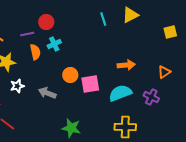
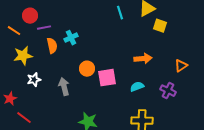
red circle: (46, 22) -> (30, 16), moved
yellow square: (170, 32) -> (160, 26), moved, turned 32
gray arrow: (47, 93) -> (64, 87), turned 54
cyan semicircle: (120, 93) -> (137, 87), size x0.6

